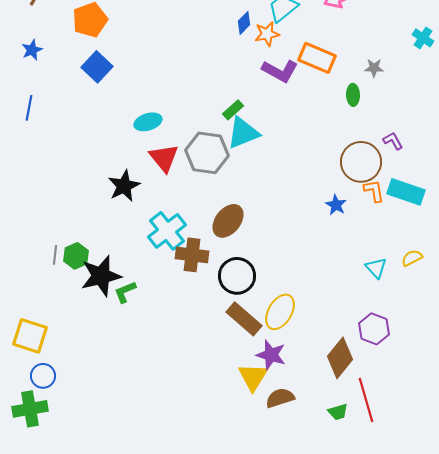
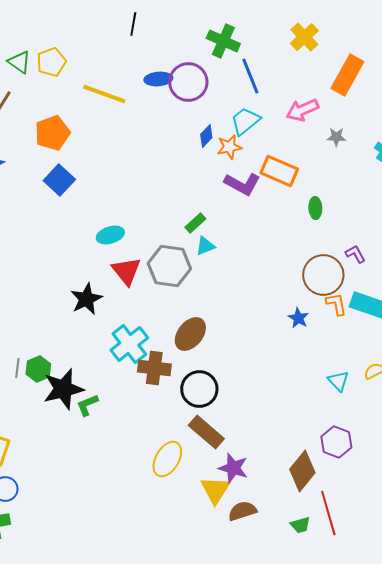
gray star: (374, 68) -> (336, 137), moved
cyan triangle: (243, 133) -> (205, 246), size x0.6
yellow ellipse: (280, 312) -> (167, 459), moved

